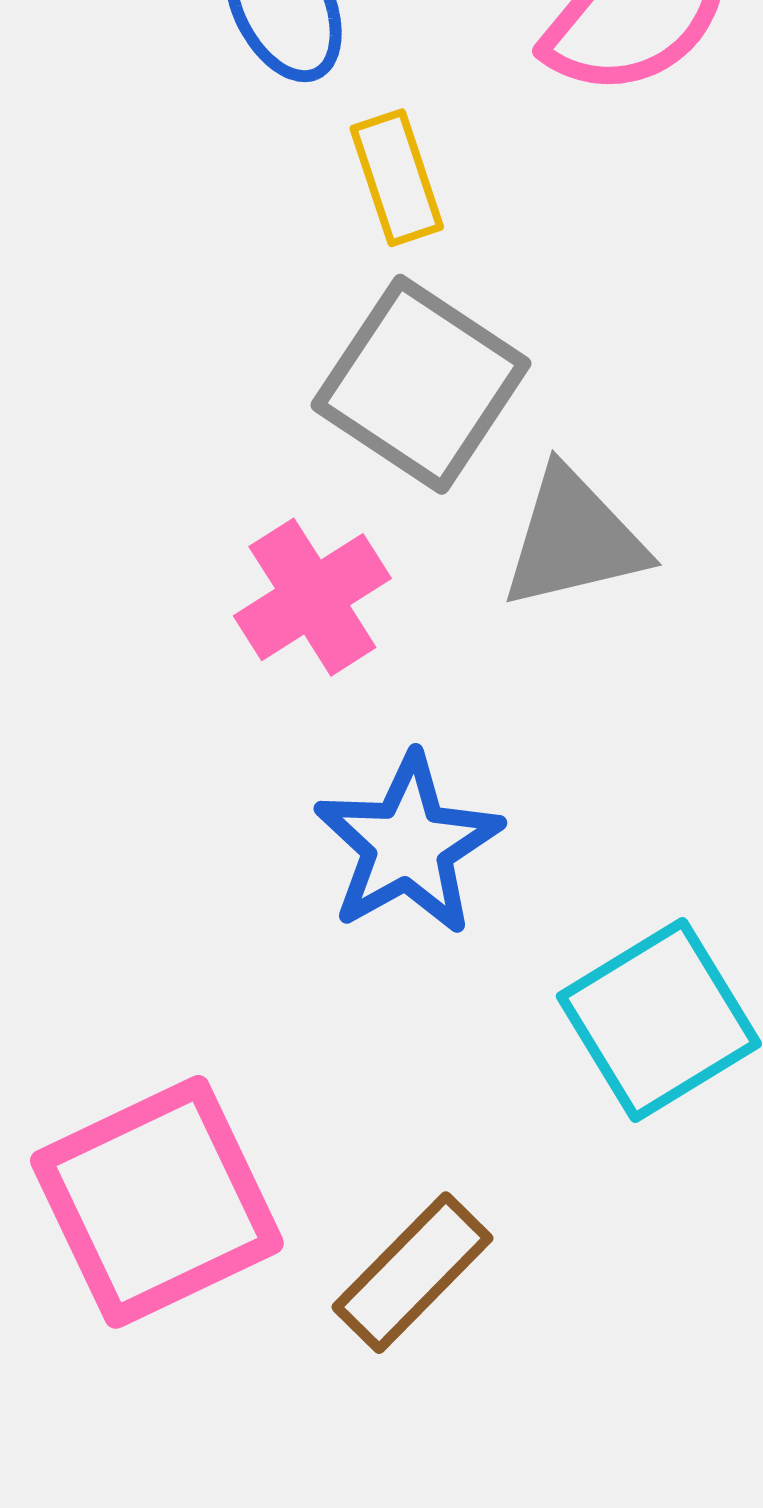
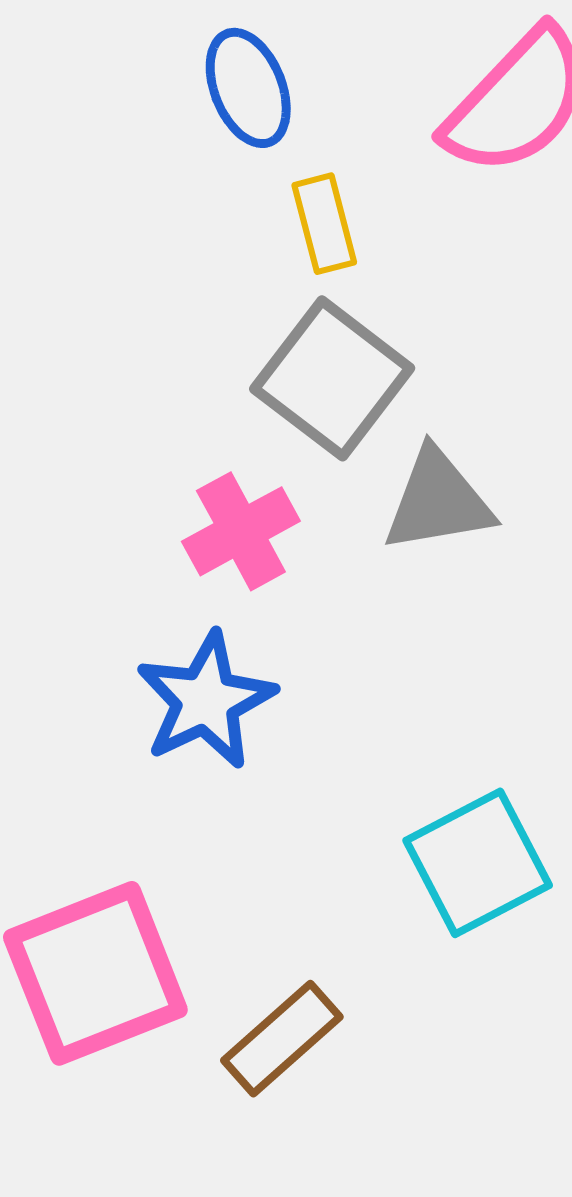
blue star: (408, 845) -> (206, 701), moved

